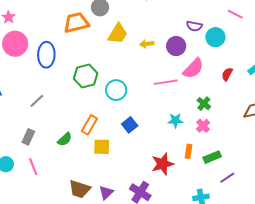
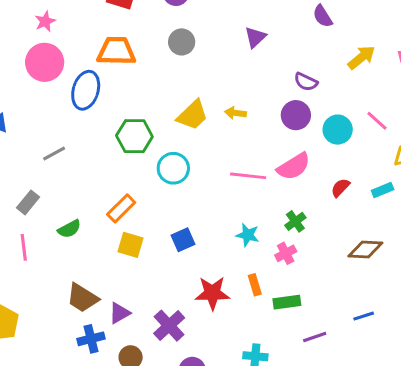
pink line: (235, 14) -> (377, 121), moved
orange trapezoid: (76, 23) -> (116, 51), moved
purple semicircle: (194, 26) -> (306, 82), moved
yellow trapezoid: (118, 34) -> (193, 115), moved
purple circle: (176, 46) -> (296, 115), moved
blue square: (130, 125) -> (183, 240), moved
green semicircle: (65, 139) -> (69, 229), moved
orange rectangle: (188, 151) -> (255, 285), turned -40
purple line: (227, 178) -> (315, 337), moved

